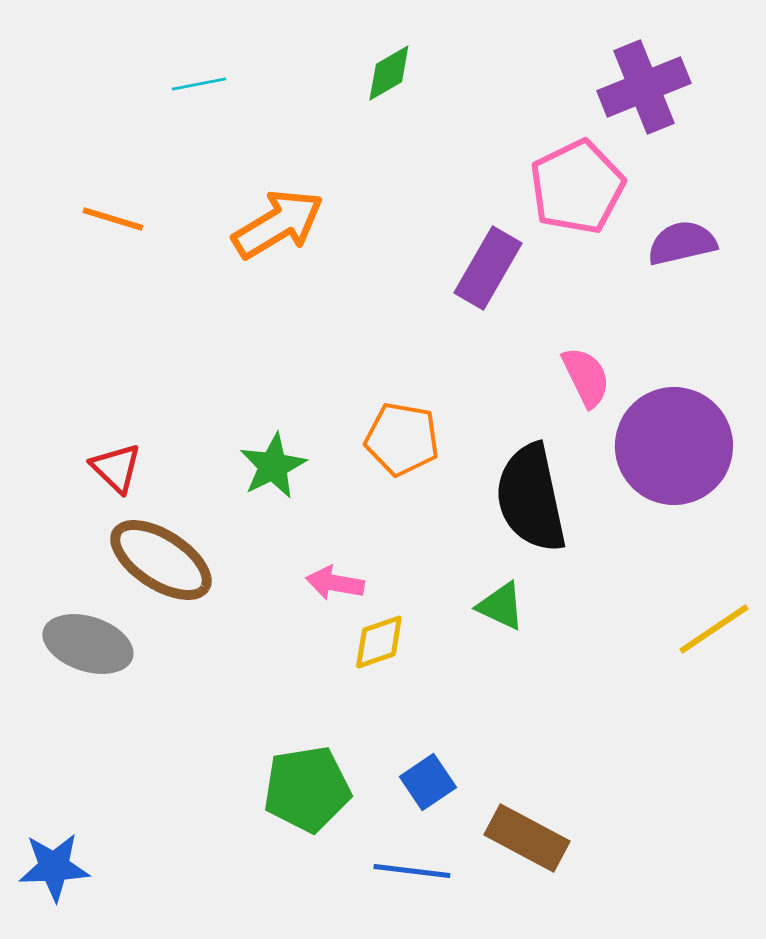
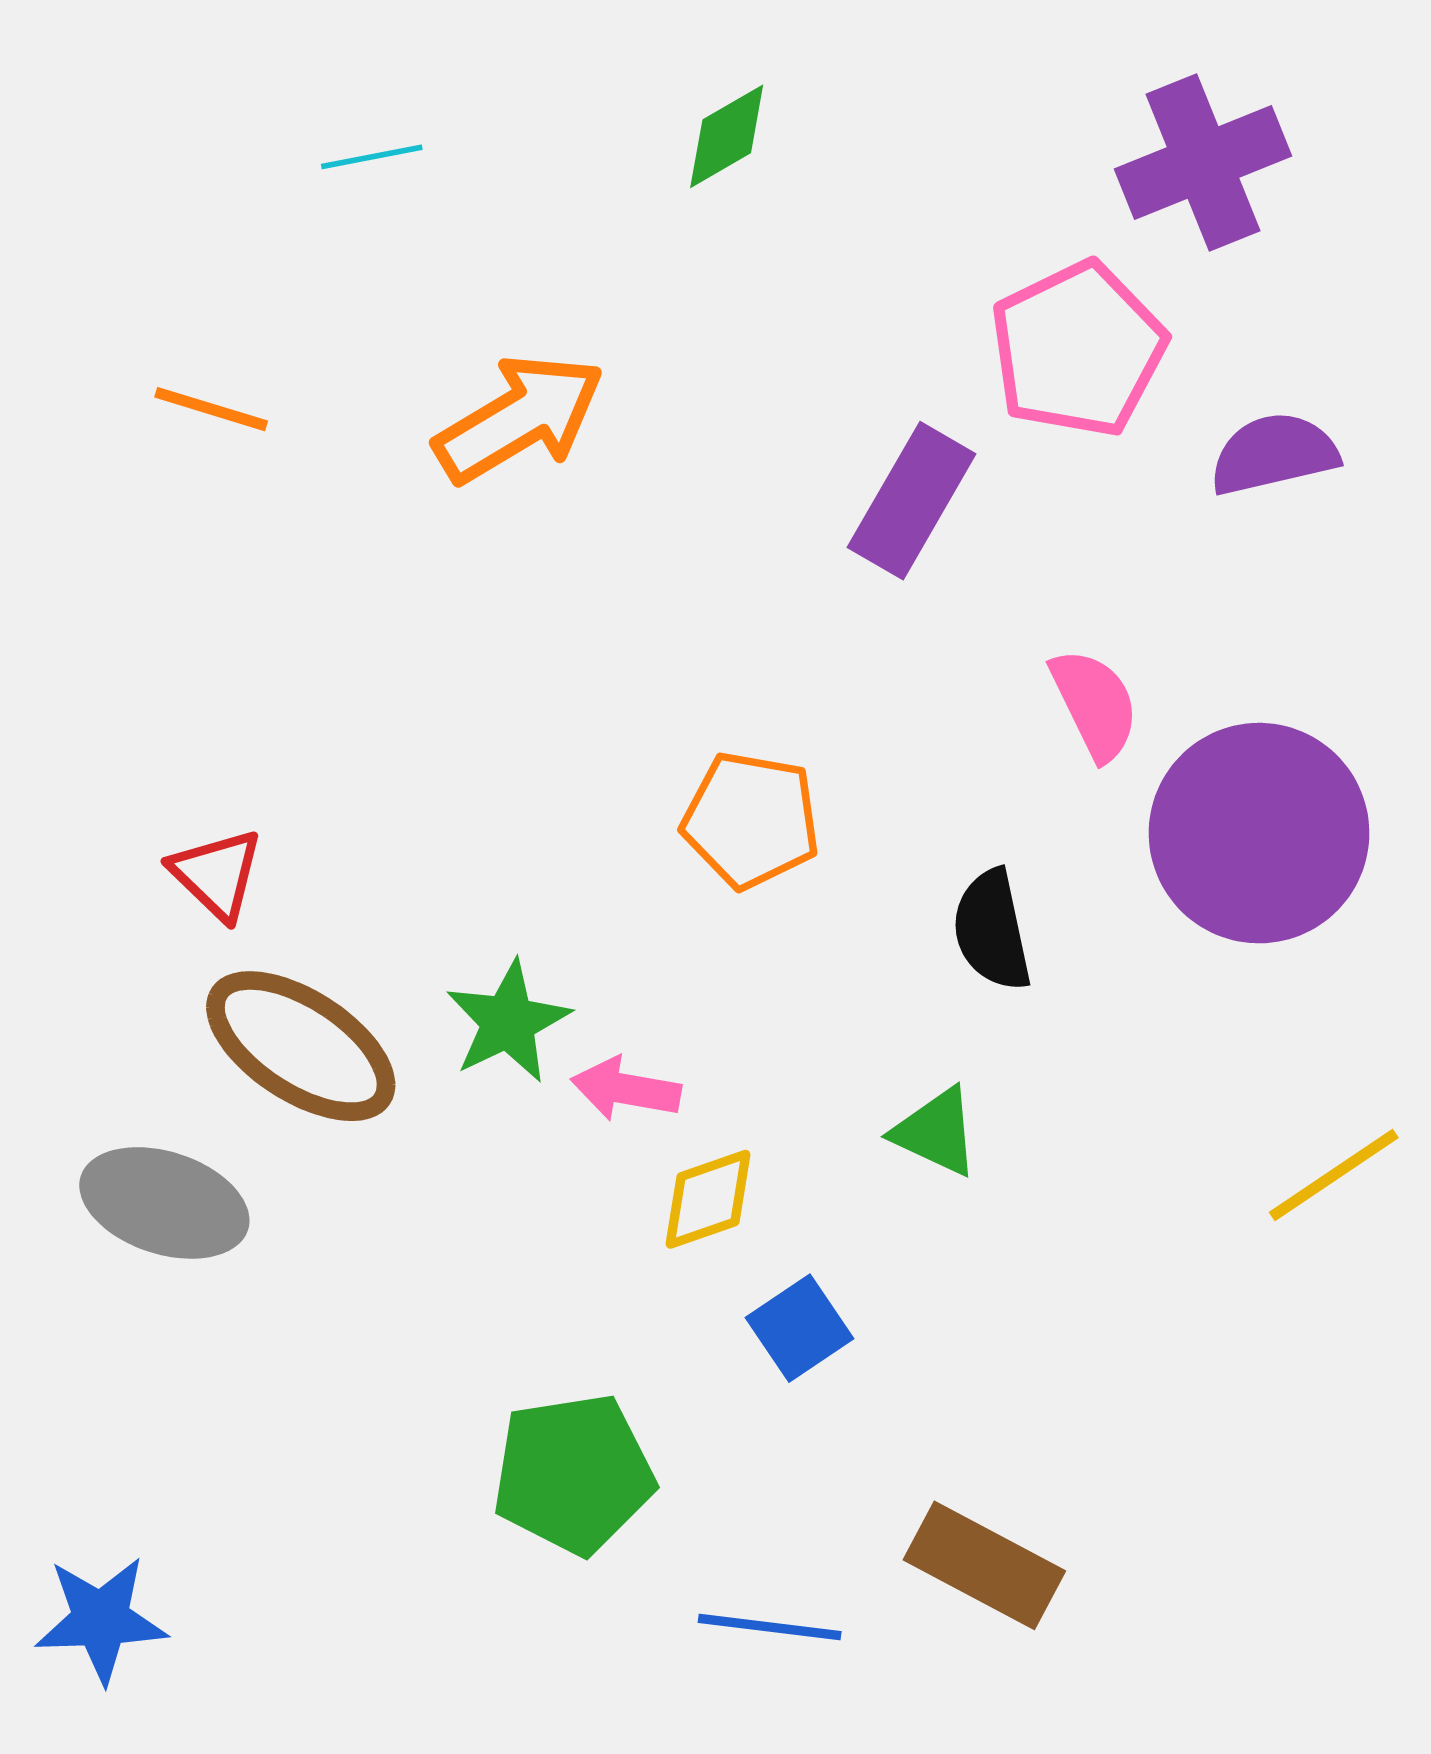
green star: (273, 466) -> (508, 1022), moved
black semicircle: (531, 498) -> (992, 930), size x0.6
blue square: (428, 782) -> (800, 1328), moved

